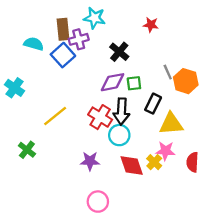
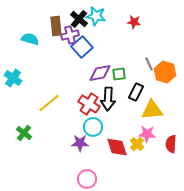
cyan star: (94, 18) -> (96, 16), moved
black cross: (119, 52) -> (79, 19), moved
blue square: (63, 55) -> (82, 47), moved
cyan circle: (119, 135) -> (93, 127), moved

